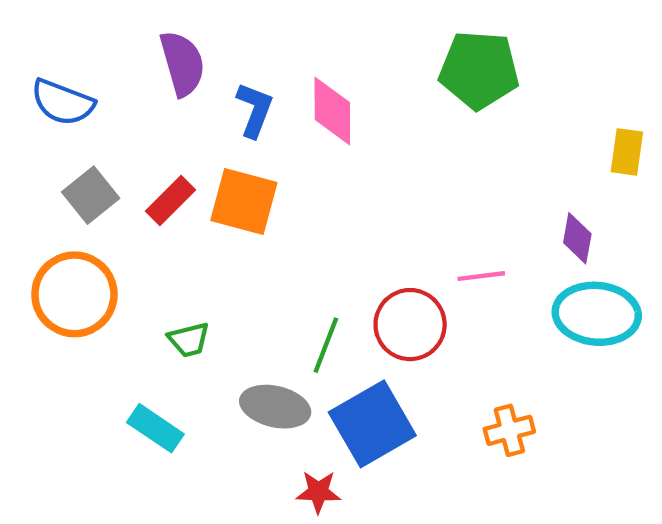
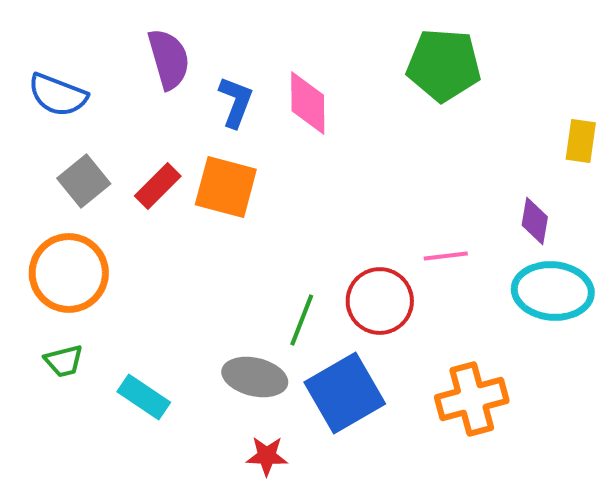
green trapezoid: (189, 340) -> (64, 361), moved
orange cross: (509, 430) -> (472, 399), size x1.5
red star: (318, 492) -> (267, 456), moved

